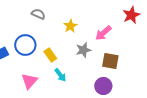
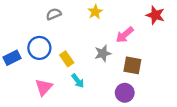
gray semicircle: (38, 14) -> (54, 14), turned -48
red star: (131, 15) -> (155, 15), turned -30
yellow star: (70, 26) -> (95, 12), moved

